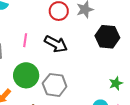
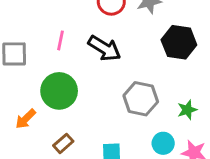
gray hexagon: (55, 85) -> (141, 99), moved

